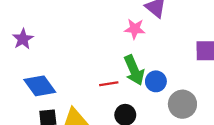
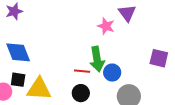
red line: (109, 84) -> (82, 71), moved

